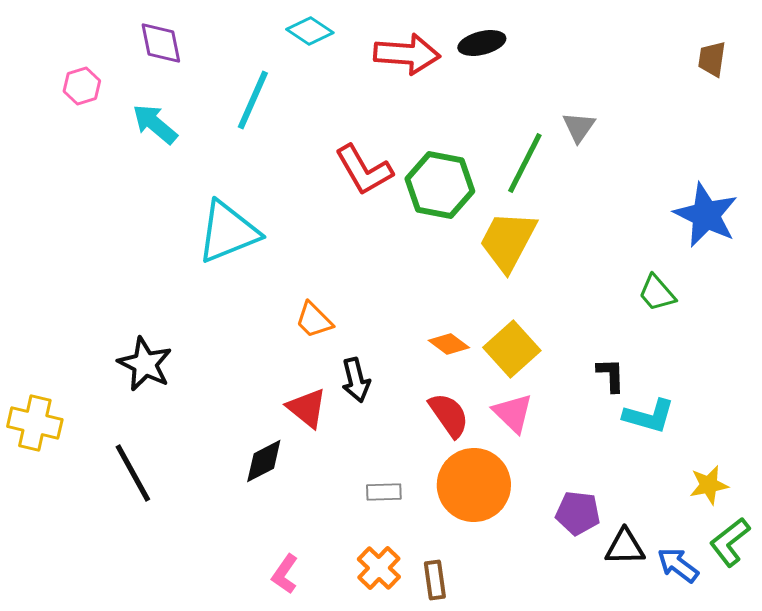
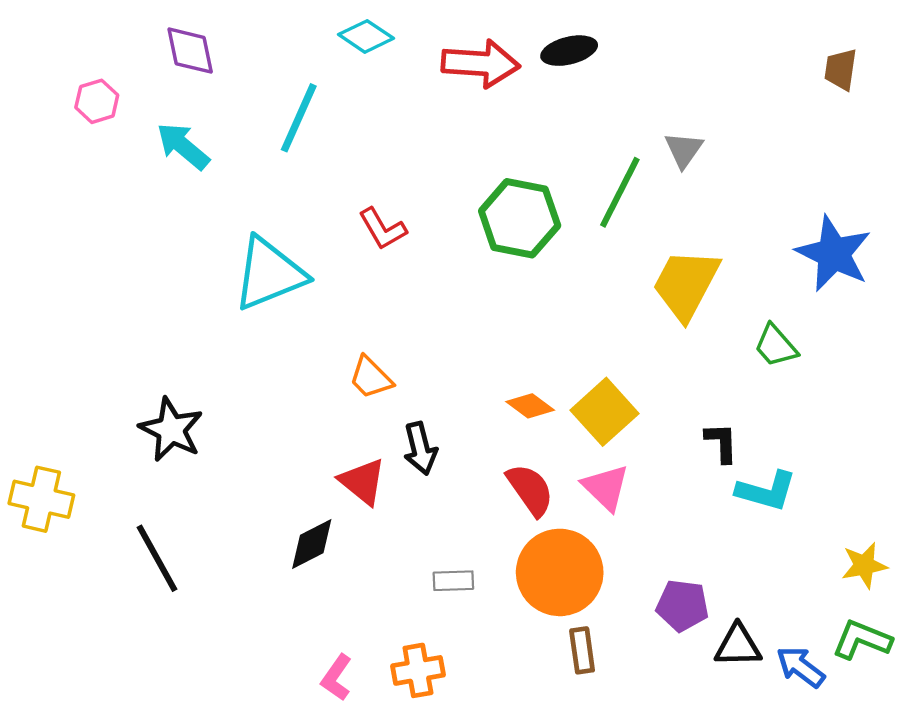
red L-shape: (364, 170) -> (383, 229), moved, size x0.7
yellow trapezoid: (508, 241) -> (686, 284), moved
yellow star: (709, 485) -> (864, 565), moved
green L-shape: (730, 542) -> (862, 640), turned 60
orange cross: (379, 568) -> (418, 670), moved, turned 36
brown rectangle: (435, 580) -> (582, 650), moved

